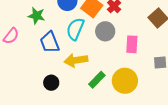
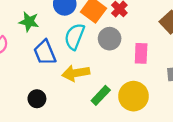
black circle: (51, 83) -> (37, 99), moved

